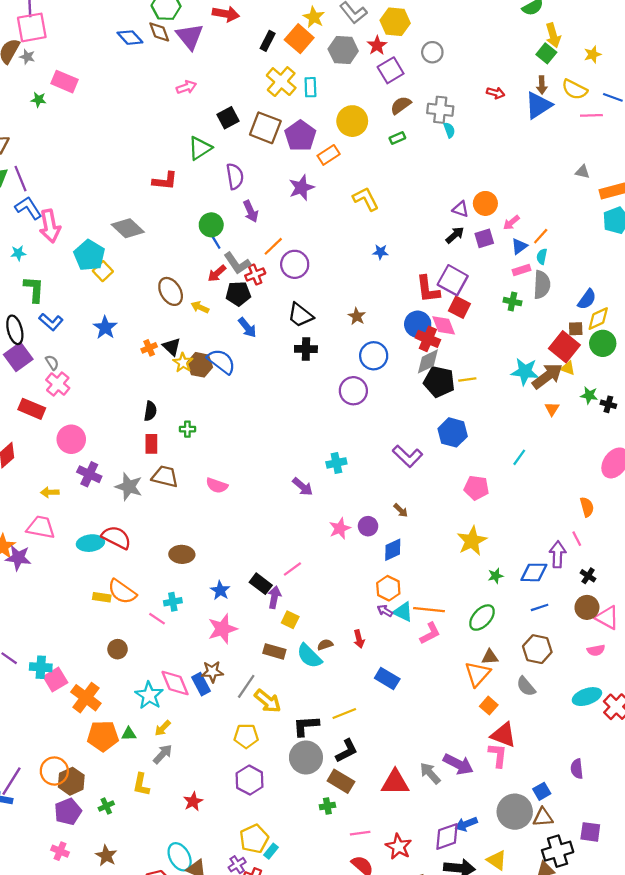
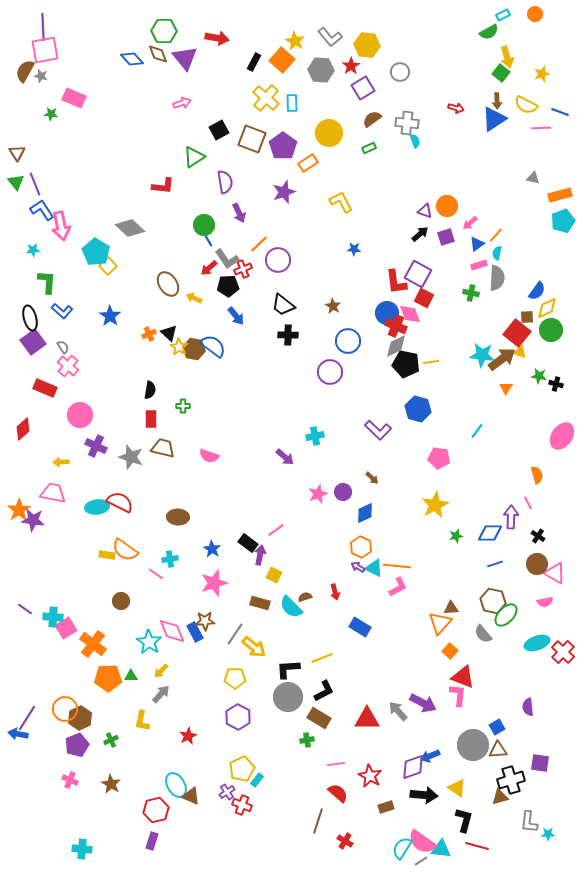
green ellipse: (482, 618) -> (506, 615), moved

